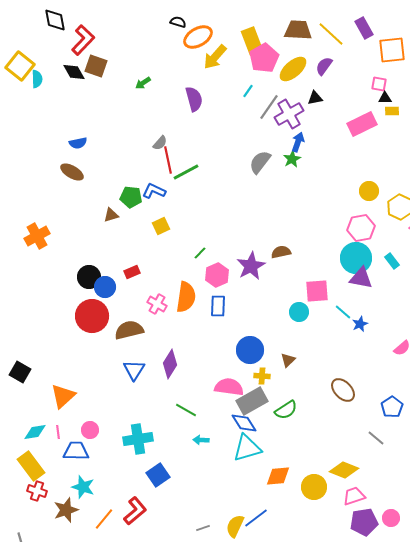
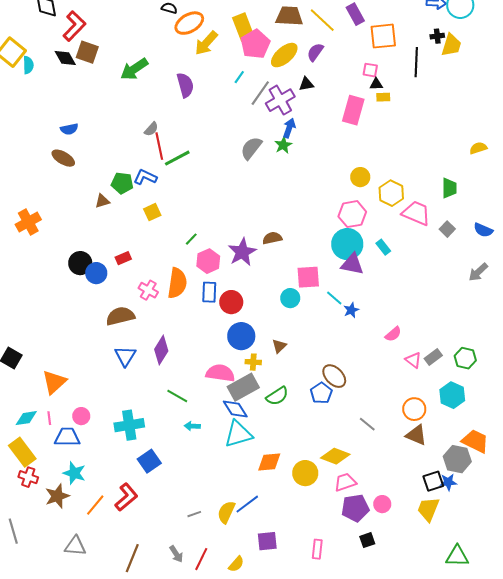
green arrow: (143, 83) -> (134, 69), size x1.8
pink rectangle: (362, 124) -> (353, 110), turned -48
red circle: (92, 316) -> (231, 302), moved, size x0.7
blue pentagon: (392, 407) -> (321, 393), moved

